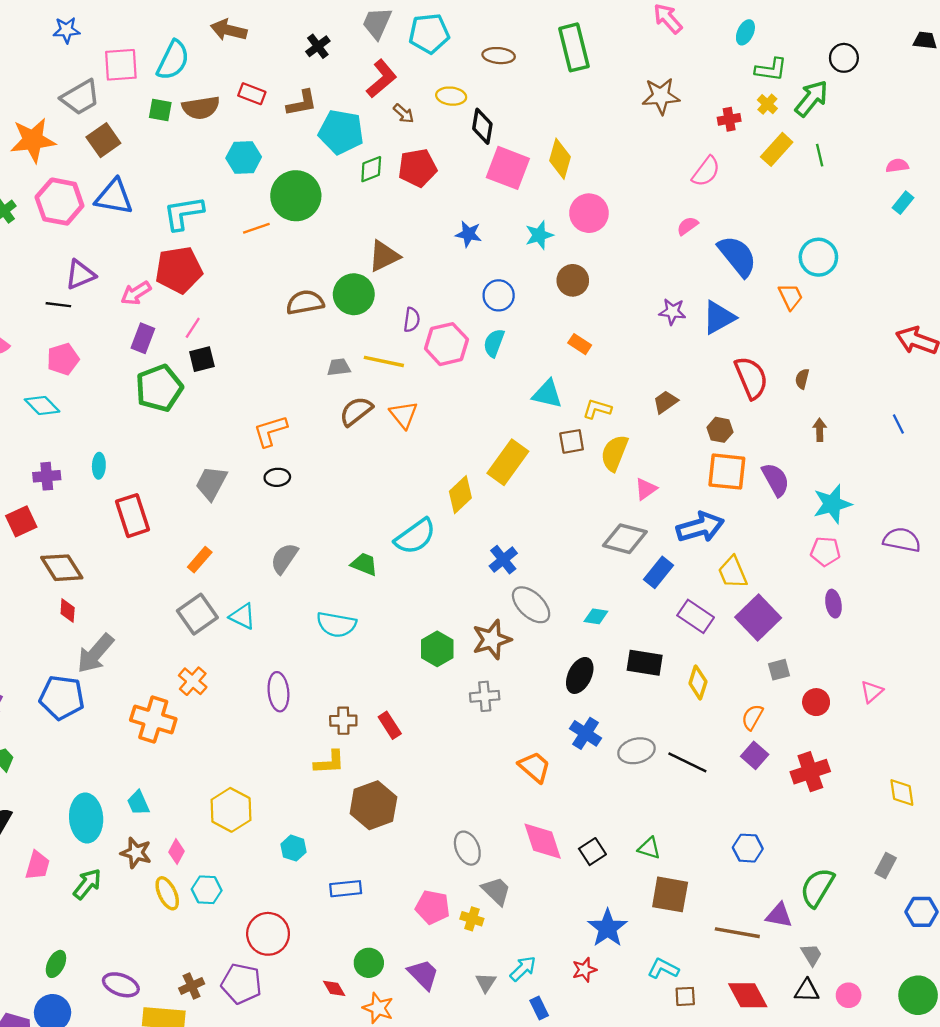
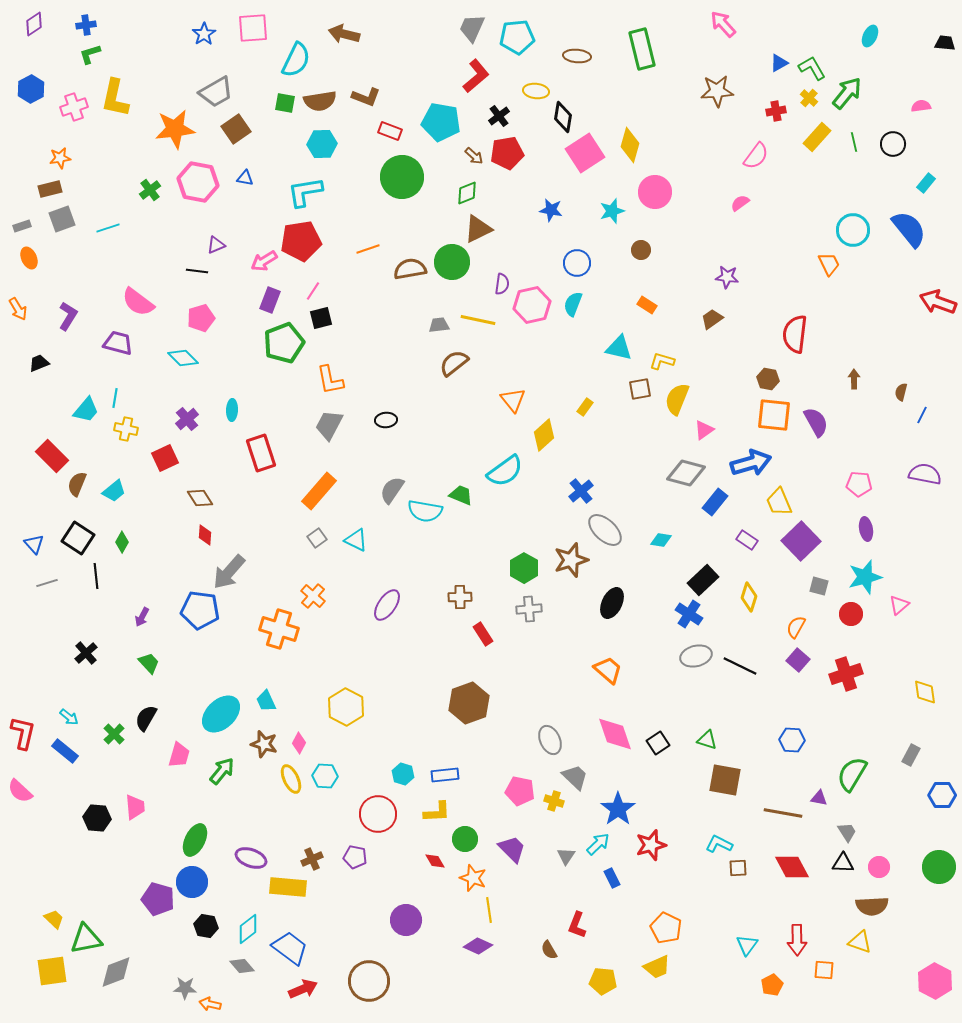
blue star: (66, 30) -> (204, 34), turned -30
cyan ellipse: (745, 32) -> (870, 36), moved
black cross: (318, 46) -> (499, 116), moved
black circle: (844, 58) -> (893, 144), moved
pink square: (121, 65) -> (253, 28), moved
green L-shape: (771, 69) -> (812, 68), turned -128
red rectangle: (252, 94) -> (390, 131), moved
brown L-shape: (302, 103) -> (366, 97), moved, turned 32
brown arrow: (404, 113) -> (474, 156), moved
cyan hexagon: (244, 158) -> (322, 144), moved
pink semicircle: (897, 166) -> (921, 106), moved
pink square: (508, 168) -> (585, 153), turned 36
green diamond: (371, 169) -> (467, 193), moved
blue triangle: (114, 197) -> (245, 178), size x0.5
orange line: (256, 228) -> (368, 249), moved
blue semicircle: (737, 256) -> (909, 229), moved
purple triangle: (80, 275) -> (216, 245), size x0.7
brown circle: (573, 280) -> (641, 250), size x0.7
blue triangle: (719, 317) -> (779, 63), moved, size x0.6
red semicircle: (751, 378) -> (795, 334), turned -150
brown semicircle: (802, 379) -> (901, 392), moved
brown trapezoid: (665, 402) -> (712, 319), moved
orange triangle: (404, 415) -> (513, 400), moved
blue line: (898, 424) -> (922, 415), moved, turned 54
orange L-shape: (270, 431) -> (330, 380), moved, turned -84
yellow rectangle: (508, 462) -> (585, 407), size x0.5
purple cross: (47, 476) -> (187, 419), turned -35
cyan star: (832, 504) -> (865, 577), moved
orange rectangle: (200, 560) -> (319, 491), size x1.6
brown diamond: (62, 568) -> (200, 498), size x0.7
gray square: (197, 614) -> (317, 538), size x0.6
purple rectangle: (696, 616) -> (747, 540), size x0.7
cyan semicircle: (336, 624) -> (425, 511), moved
black rectangle: (645, 663) -> (703, 580), turned -52
gray square: (779, 670) -> (819, 586), turned 30
black ellipse: (580, 675) -> (612, 603), moved
purple ellipse: (278, 692) -> (387, 605), turned 40
gray cross: (485, 696) -> (529, 609), moved
brown cross: (343, 721) -> (460, 597), moved
blue cross: (586, 733) -> (689, 614), moved
yellow L-shape: (329, 762) -> (437, 812), moved
cyan ellipse: (86, 818) -> (221, 714), turned 51
cyan hexagon: (294, 848) -> (403, 774), moved
purple triangle: (779, 915) -> (819, 798), size x0.7
blue star: (608, 928) -> (618, 809), moved
green ellipse: (56, 964) -> (195, 840), size x1.4
red star: (584, 970) -> (651, 845), size x1.4
purple pentagon: (241, 984) -> (355, 857), size x0.7

